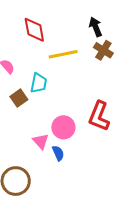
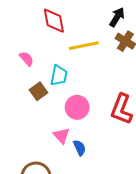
black arrow: (96, 27) -> (117, 17), turned 54
pink circle: (63, 127) -> (77, 107), moved

